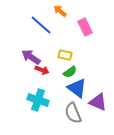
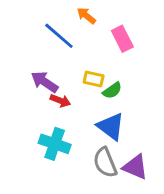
green semicircle: (70, 72) -> (112, 91), moved
purple triangle: (98, 102) -> (135, 167), moved

